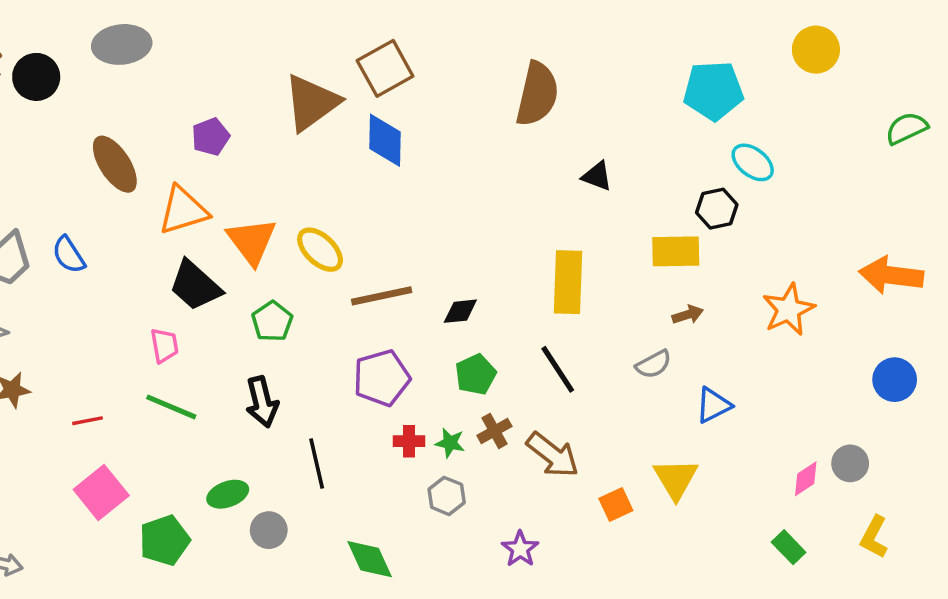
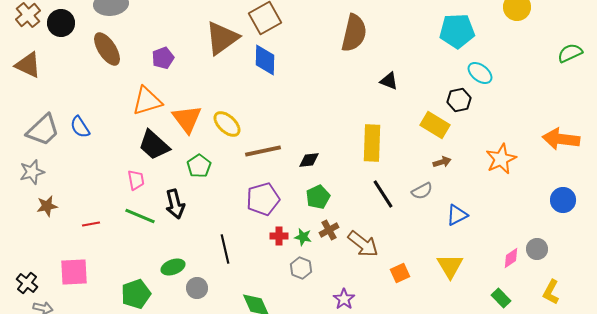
brown ellipse: (115, 164) -> (107, 49), moved
yellow rectangle: (676, 251) -> (435, 125), turned 32
black line: (558, 369) -> (383, 194), moved
black arrow: (262, 402) -> (175, 204), moved
yellow triangle: (676, 479) -> (450, 266), moved
pink square: (101, 492) -> (74, 272), moved, turned 36

